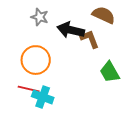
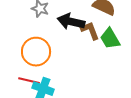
green trapezoid: (110, 72) -> (110, 39), moved

